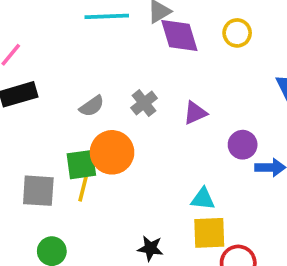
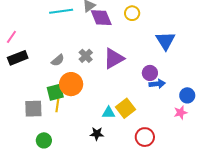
purple triangle: (195, 113) -> (114, 58), size x1.6
purple circle: (243, 145) -> (150, 73), moved
cyan triangle: (203, 199) -> (108, 113), moved
yellow square: (209, 233) -> (125, 108), moved, turned -30

